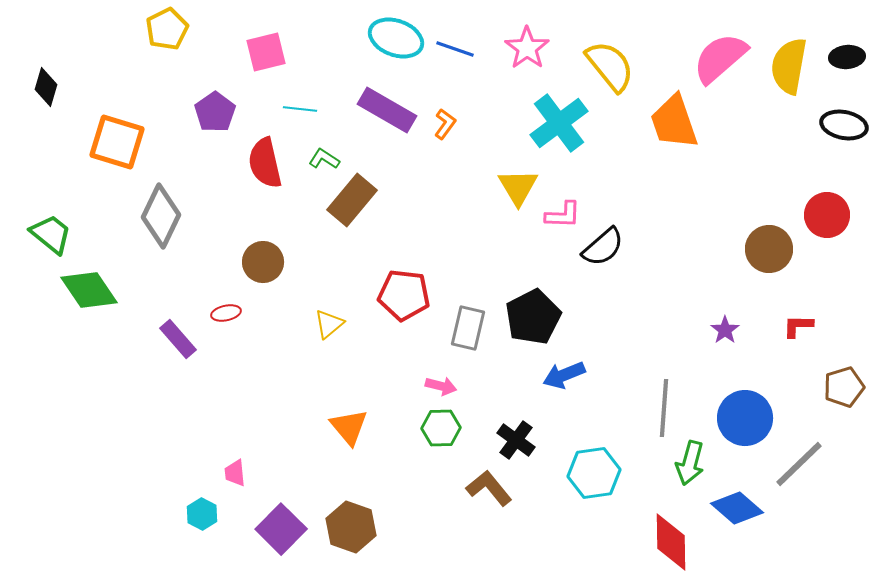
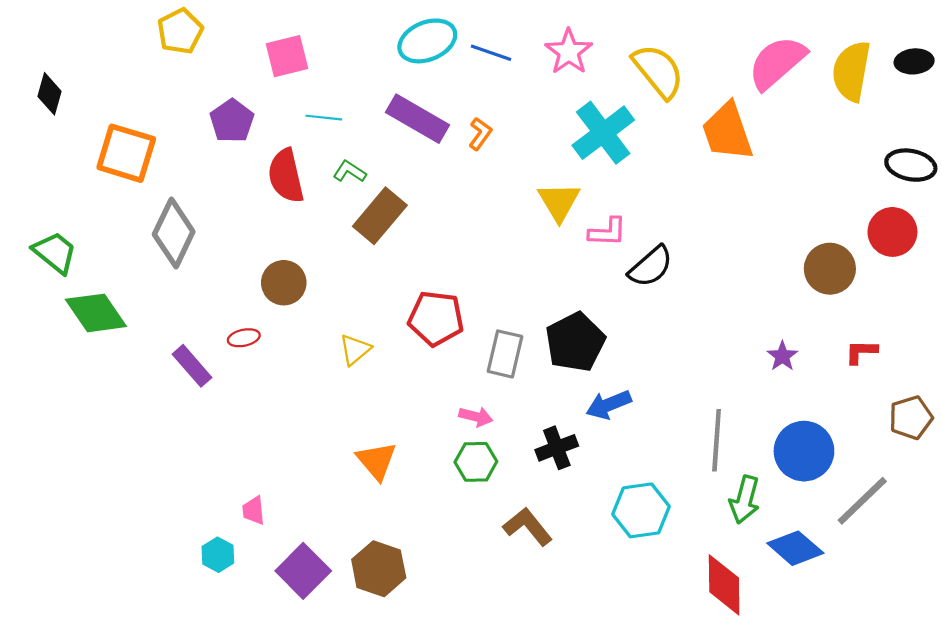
cyan ellipse: (396, 38) -> (427, 41), turned -42
black ellipse: (844, 125) -> (911, 165), moved
black cross: (516, 440) -> (557, 448), moved, turned 33

